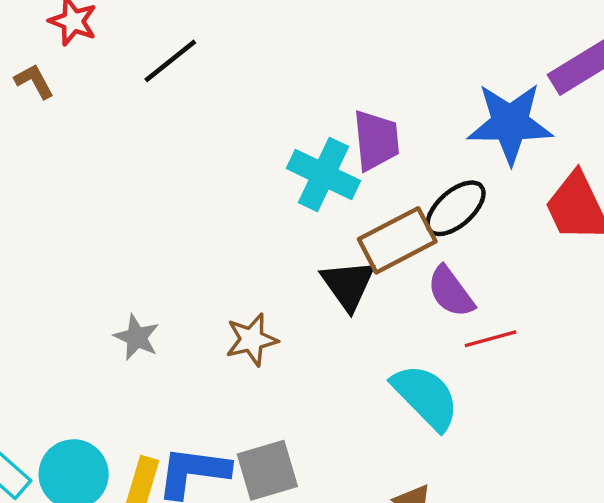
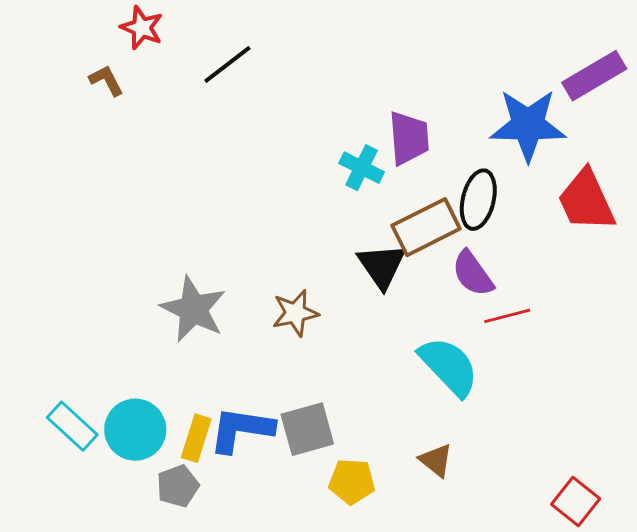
cyan cross: (323, 175) -> (362, 168), size x0.7
black ellipse: (456, 208) -> (478, 200), turned -36
gray star: (137, 337) -> (193, 309), size x1.6

